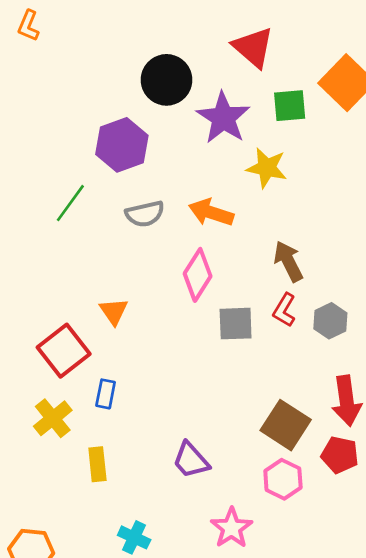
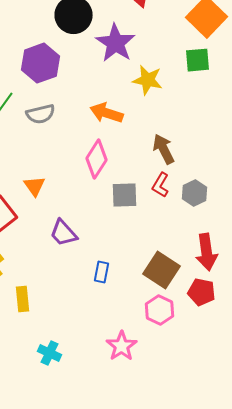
green square: (290, 106) -> (198, 60), moved
gray semicircle: (145, 214) -> (40, 114), moved
blue rectangle: (106, 394) -> (102, 272), moved
purple trapezoid: (191, 460) -> (64, 233), moved

